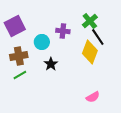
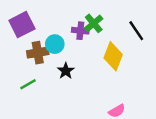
green cross: (90, 21) -> (94, 23), moved
black line: (98, 37) -> (136, 31), moved
brown cross: (19, 56) -> (38, 53), moved

